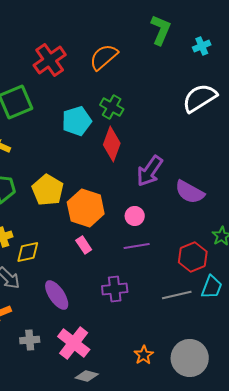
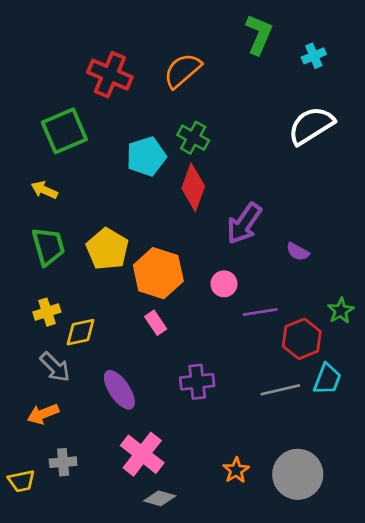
red cross: (50, 60) -> (110, 75), turned -32
purple semicircle: (190, 192) -> (298, 252), size x0.6
purple line: (137, 246) -> (260, 312), moved
gray cross: (30, 340) -> (63, 462), moved

